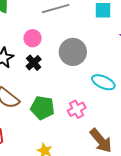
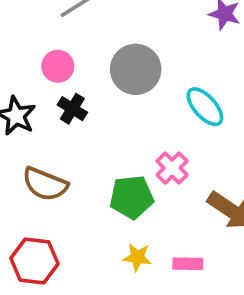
cyan ellipse: (103, 82) -> (205, 107), turned 40
green pentagon: (42, 108) -> (131, 197), moved

